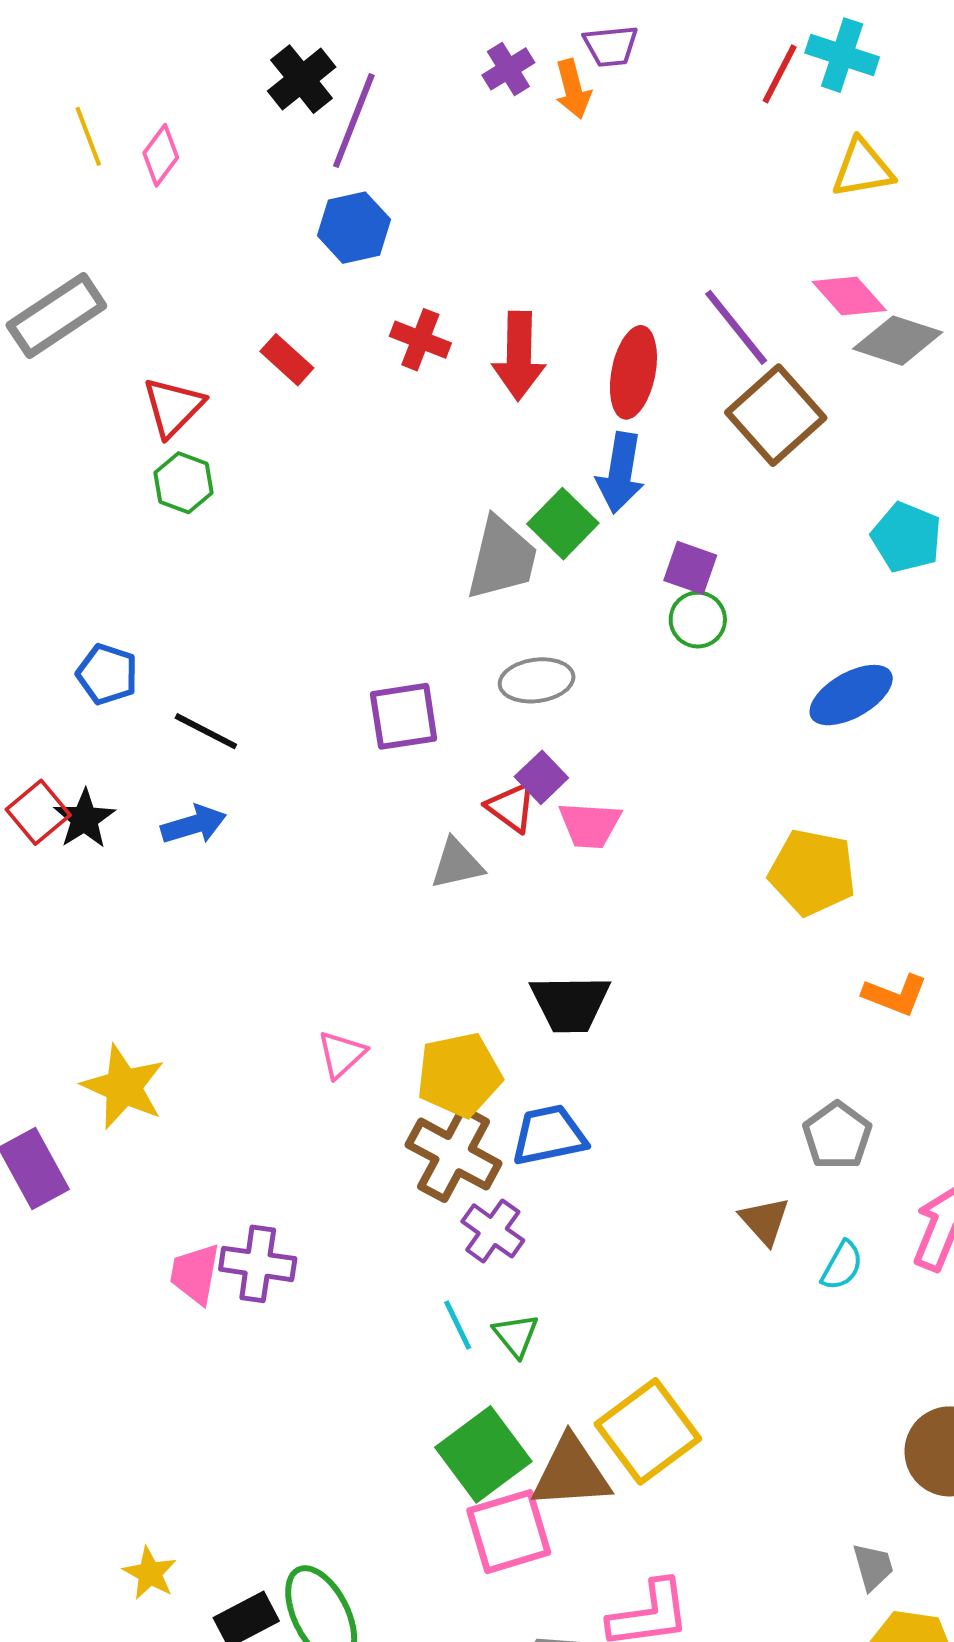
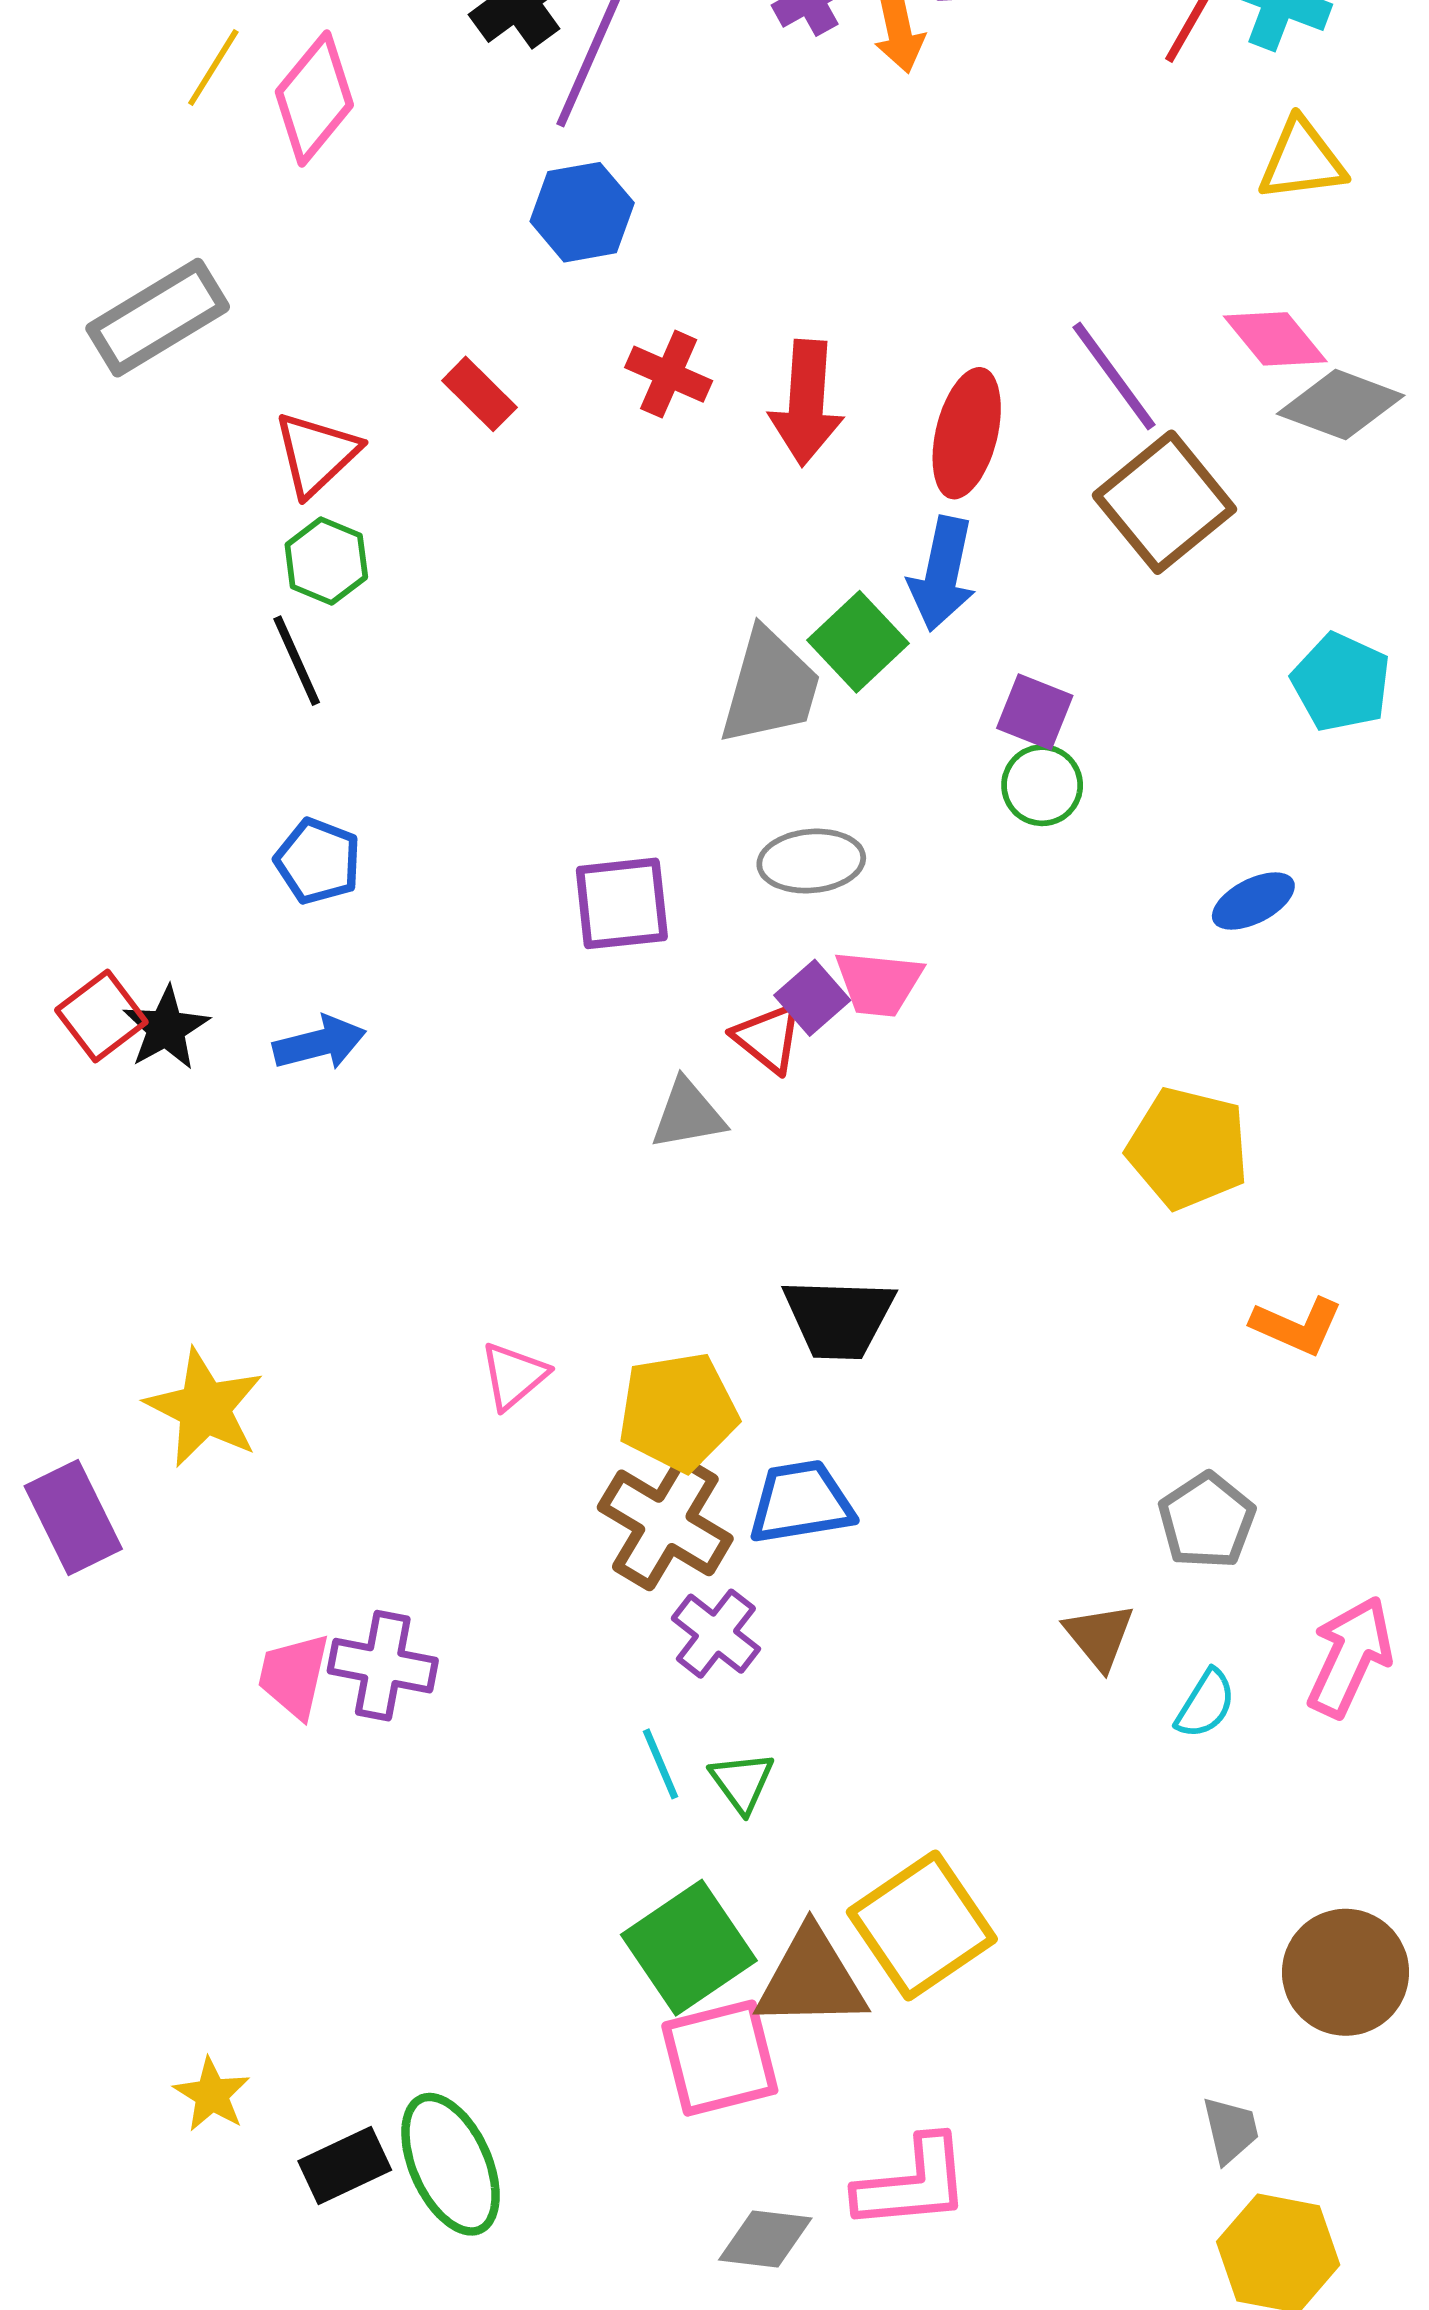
yellow line: (88, 136) -> (213, 67), turned 50
pink diamond: (161, 155) -> (314, 98), size x1.5
blue pentagon: (107, 674) -> (318, 861), moved
blue ellipse: (851, 695) -> (1253, 901), size x0.7
black line: (206, 731) -> (297, 661), moved, turned 36
pink trapezoid: (590, 825) -> (879, 983), moved

